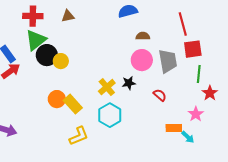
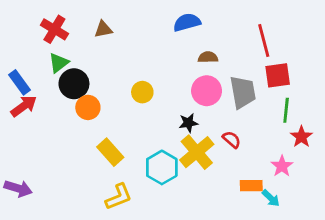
red cross: (33, 16) -> (54, 29), turned 30
green triangle: (36, 40) -> (59, 63), size x0.7
yellow circle: (61, 61) -> (142, 92), moved
yellow cross: (107, 87) -> (197, 152), moved, size x1.4
orange circle: (57, 99) -> (88, 107), moved

